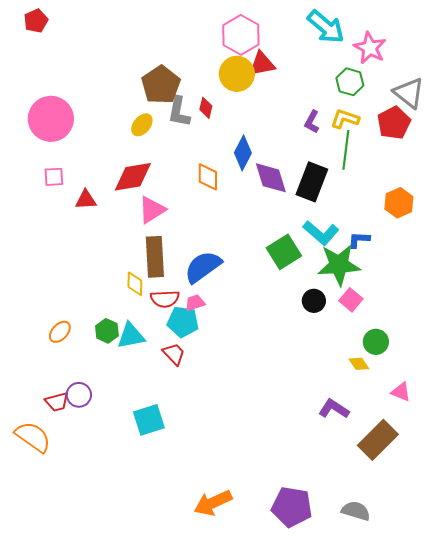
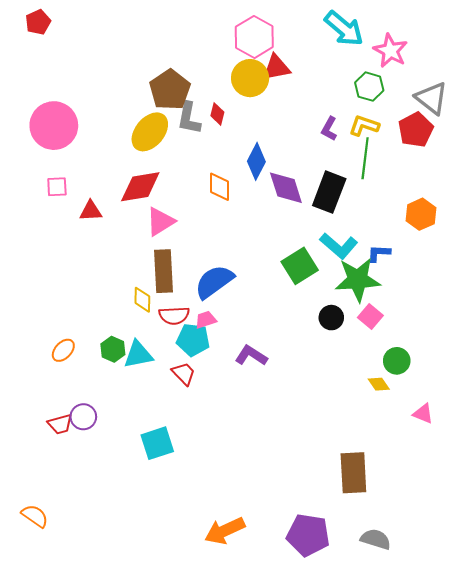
yellow ellipse: (142, 125) -> (150, 132), size x1.6
purple L-shape: (334, 409) -> (251, 356), moved
orange semicircle: (33, 437) -> (35, 516), moved, size x0.7
brown rectangle: (378, 440) -> (353, 473), moved, turned -48

